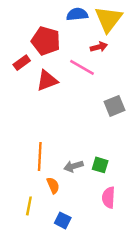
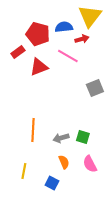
blue semicircle: (77, 14) -> (64, 27), moved
orange semicircle: (53, 185) -> (64, 162), moved
pink semicircle: (108, 198) -> (90, 164), turned -30

